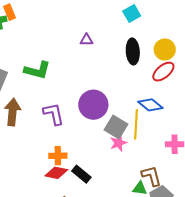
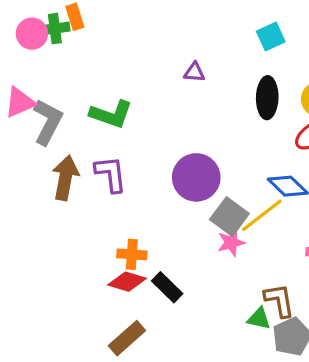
purple L-shape: (54, 114) -> (111, 174), moved
yellow line: (136, 124) -> (262, 215), turned 44

